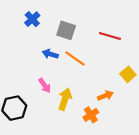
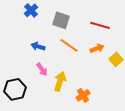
blue arrow: (50, 54) -> (38, 46), moved
orange arrow: (105, 96) -> (97, 48), moved

